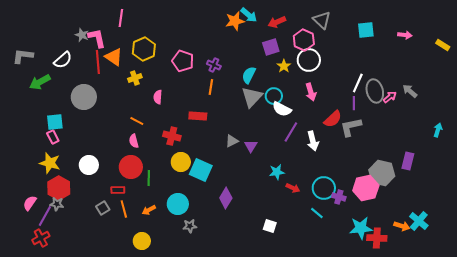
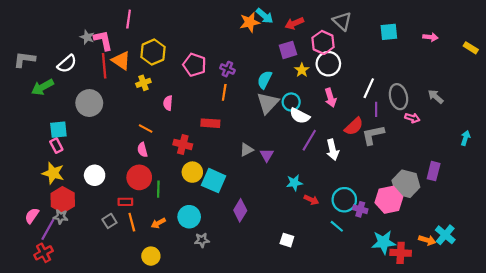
white line: (358, 83) -> (369, 88), moved
pink arrow: (390, 97) -> (412, 118), moved, turned 56

